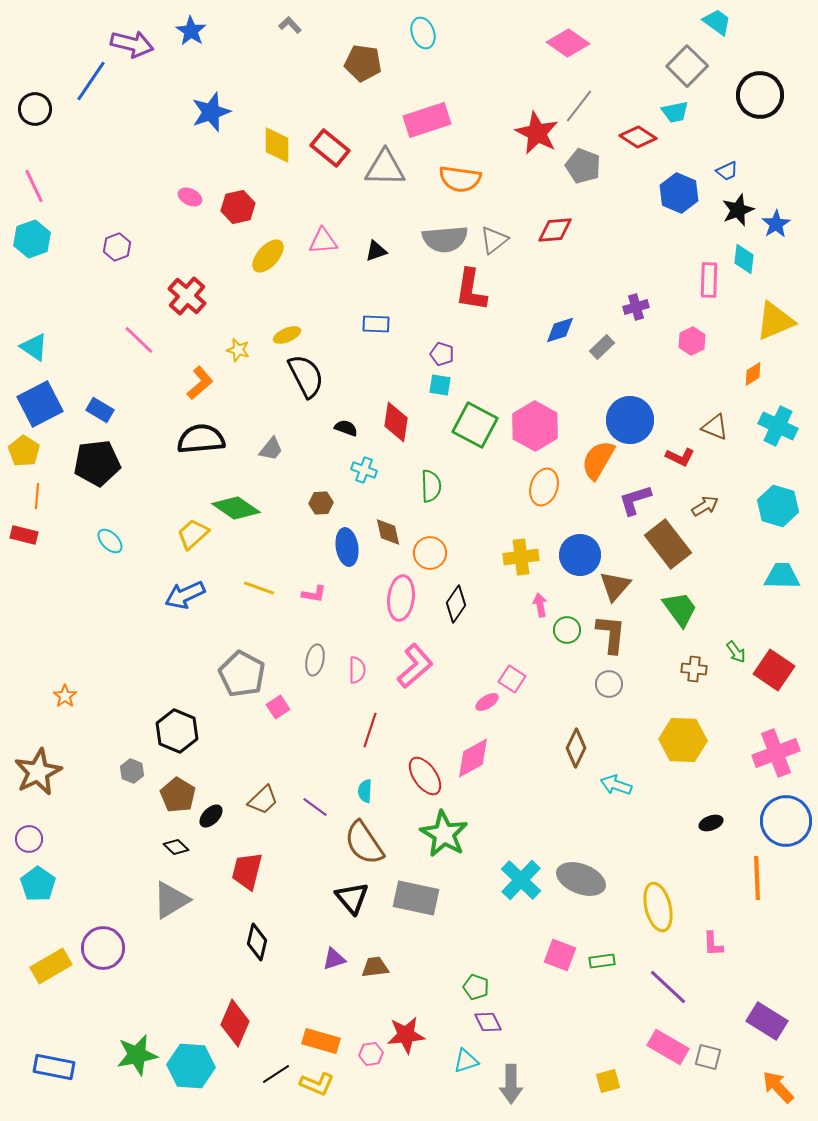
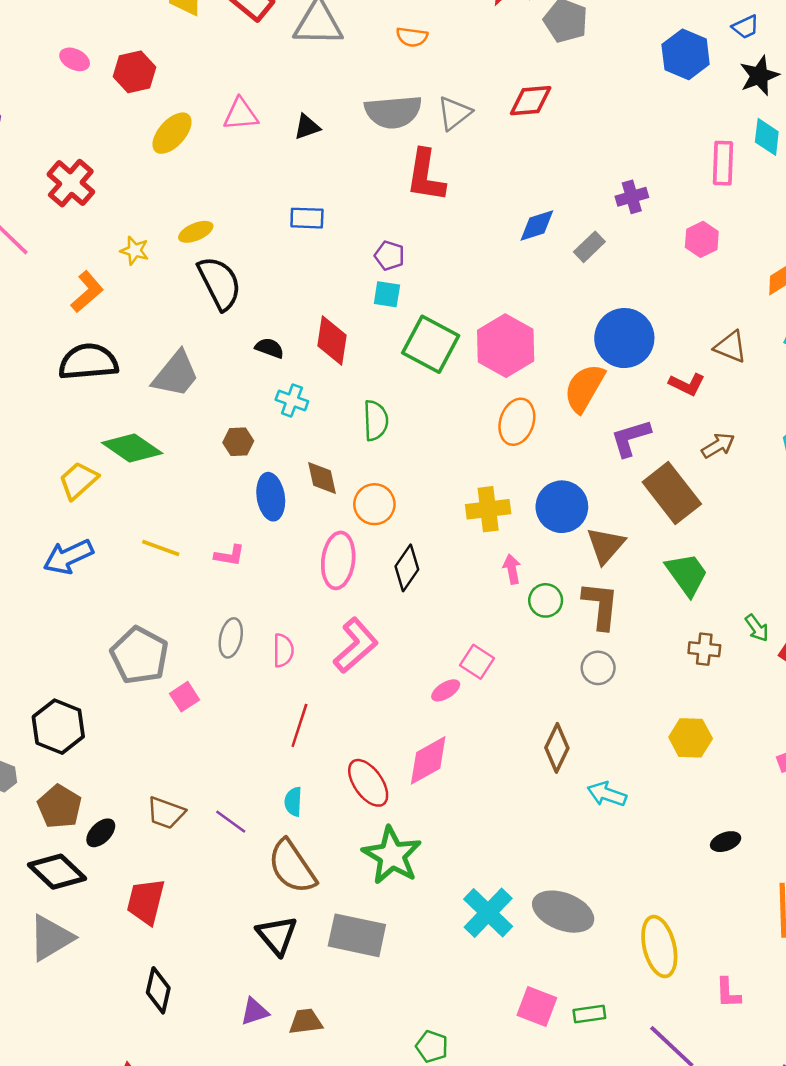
orange semicircle: (460, 179) -> (412, 37), size x0.6
gray trapezoid: (271, 449) -> (176, 374), size x1.6
yellow hexagon: (683, 740) -> (691, 738), size x0.7
brown trapezoid: (263, 800) -> (166, 813), turned 64
black diamond: (176, 847) -> (57, 872), size x1.8

